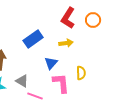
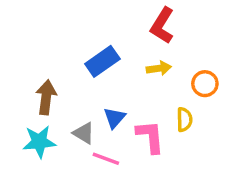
orange circle: (93, 20) -> (205, 84), moved
blue triangle: (51, 63) -> (114, 118), moved

